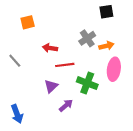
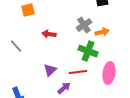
red line: (65, 65) -> (78, 72), moved
pink ellipse: (114, 69) -> (109, 73), moved
green cross: (87, 83) -> (88, 51), moved

